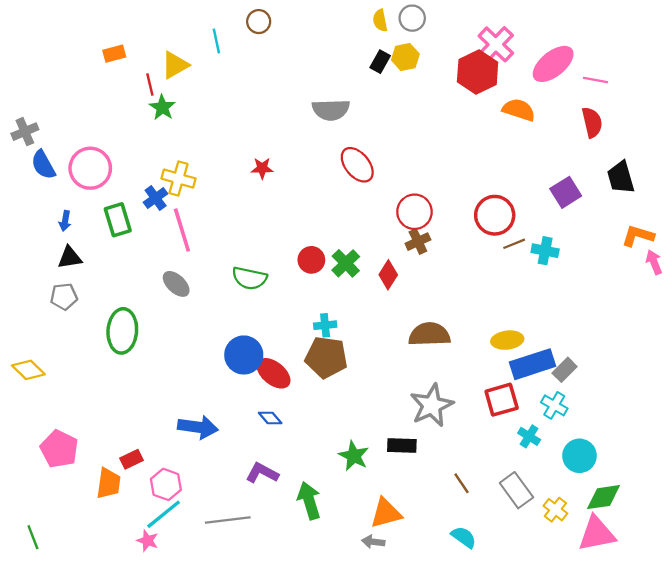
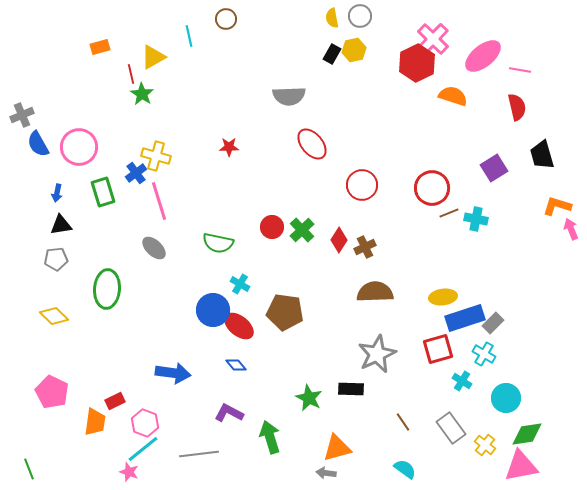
brown cross: (418, 242) -> (365, 247), moved
cyan cross: (325, 325) -> (240, 284), moved, turned 36
yellow diamond: (28, 370) -> (54, 316), moved

